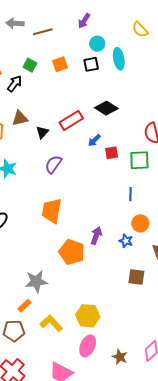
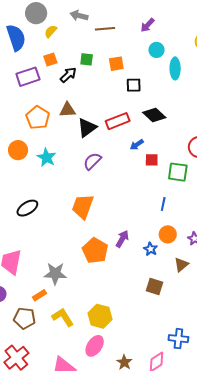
black square: (91, 64) -> (134, 85), moved
green square: (30, 65) -> (87, 59), turned -32
black triangle: (42, 132) -> (87, 128), size x1.5

